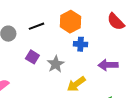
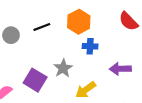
purple square: (32, 57) -> (35, 80), moved, size x1.5

